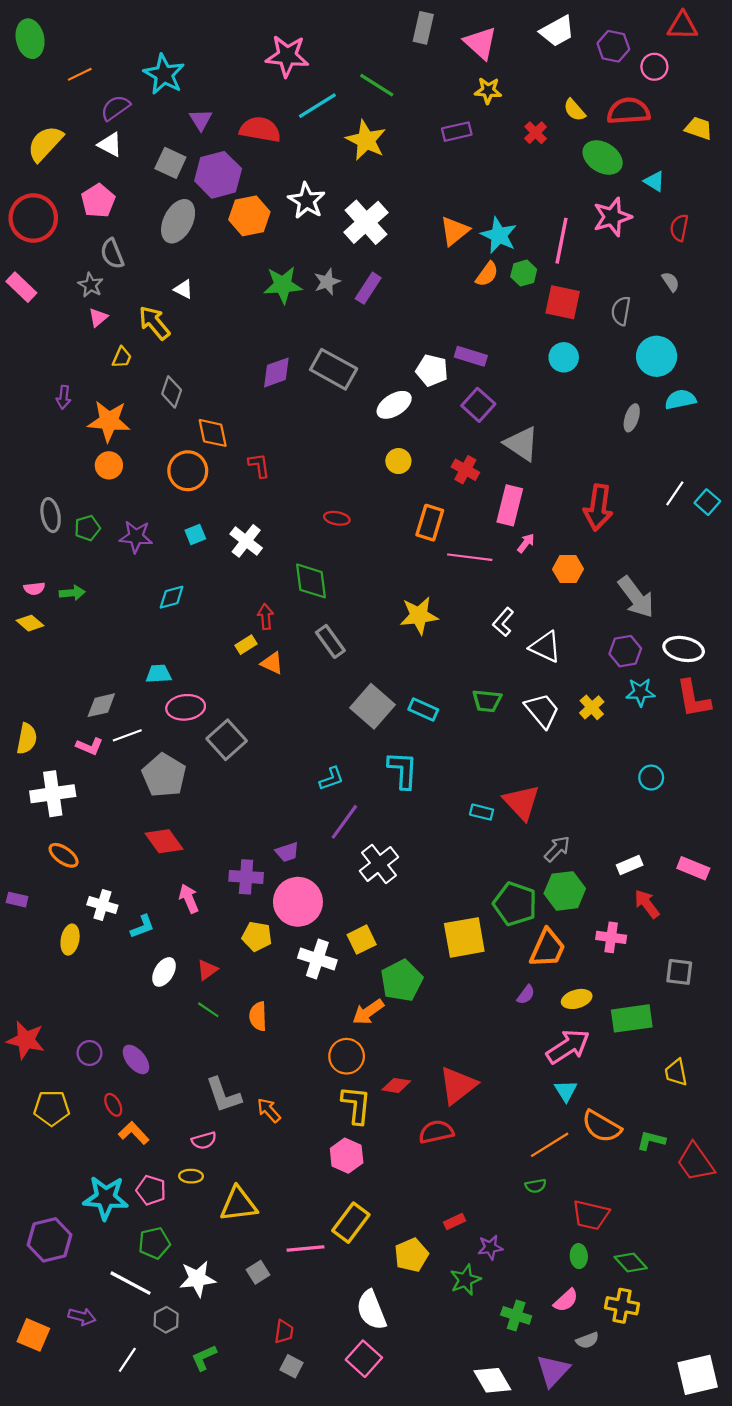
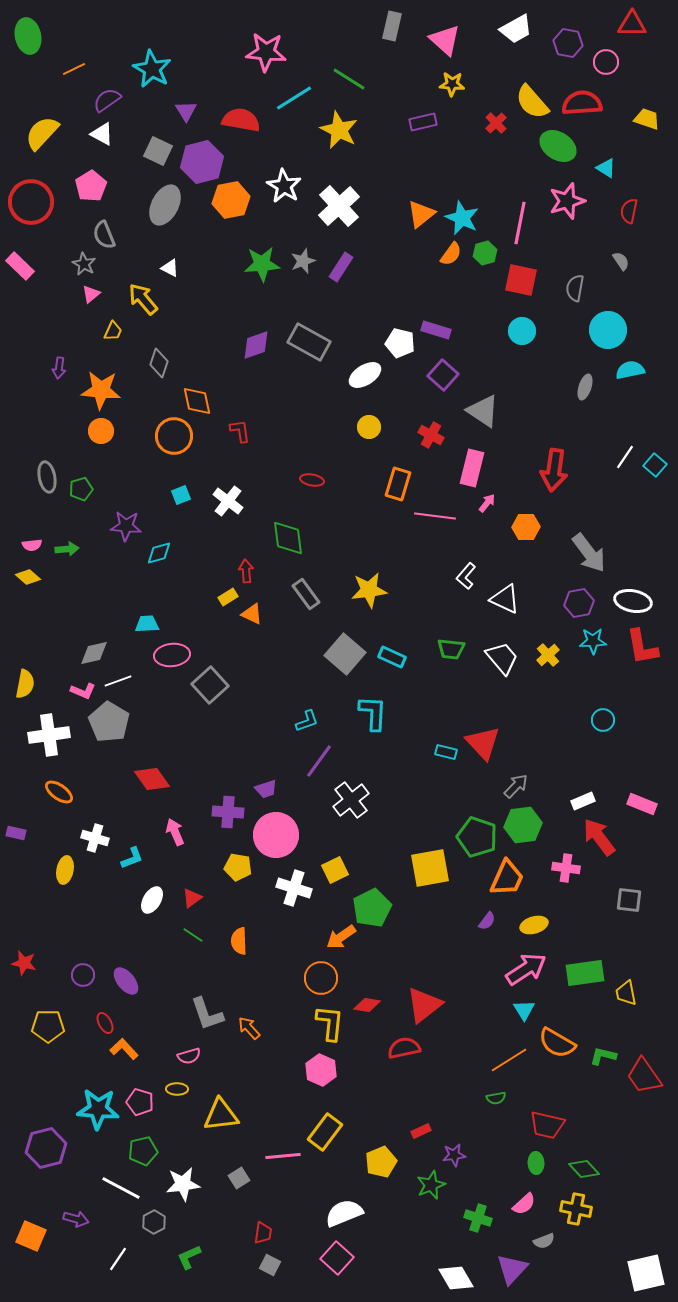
yellow semicircle: (574, 110) -> (532, 102), size x1.6
purple star: (136, 537) -> (126, 526), moved
yellow star: (419, 616) -> (369, 590), moved
gray pentagon: (164, 775) -> (109, 722), moved
red arrow: (647, 904) -> (599, 837), size x1.4
green rectangle: (632, 1018) -> (585, 973), moved
red star: (26, 1040) -> (24, 963), size x0.7
white semicircle: (371, 1310) -> (344, 1213), turned 90

